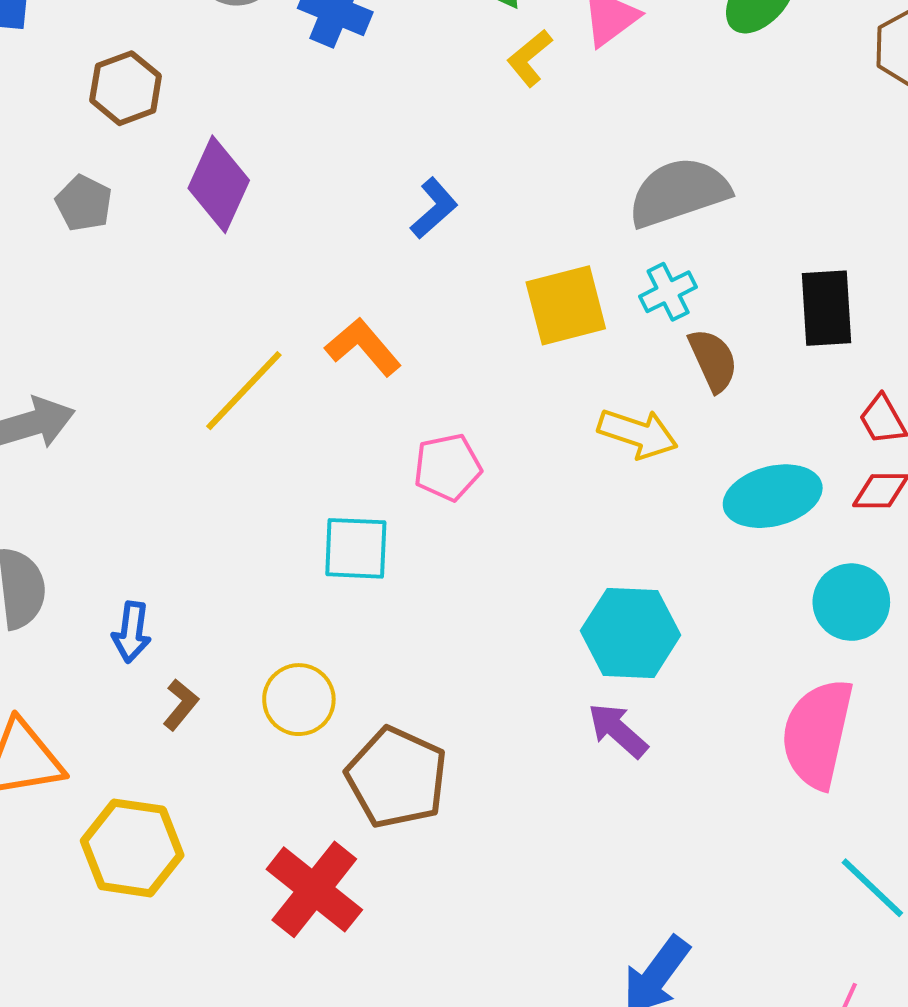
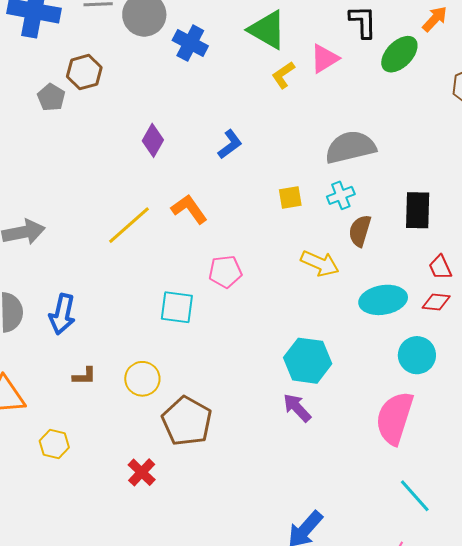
purple diamond: (219, 184) -> (153, 140), moved, size x0.7
gray pentagon: (84, 203) -> (51, 97), moved
yellow square: (566, 305) -> (290, 198), size x0.6
brown semicircle: (713, 360) -> (360, 231), turned -144
blue arrow: (132, 632) -> (62, 314), moved, size x1.4
brown L-shape: (181, 705) -> (84, 376), turned 45
yellow hexagon: (132, 848) -> (54, 444), size x0.6
red cross: (314, 889) -> (142, 472), size x0.6

